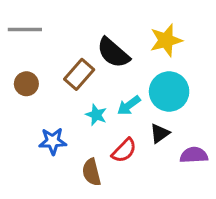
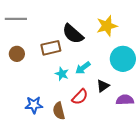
brown rectangle: (79, 74) -> (51, 48), turned 36
cyan circle: (169, 92) -> (123, 59), moved
blue star: (53, 141) -> (34, 105), moved

